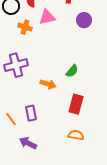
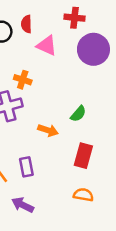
pink triangle: (47, 17) -> (47, 46), turned 36
purple circle: (84, 20) -> (93, 49), size x1.6
orange cross: (25, 27) -> (23, 80), moved

